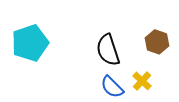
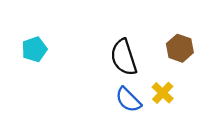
cyan pentagon: (30, 43) -> (34, 49), size x0.6

